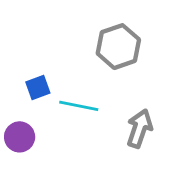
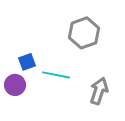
purple circle: (20, 137) -> (15, 85), moved

